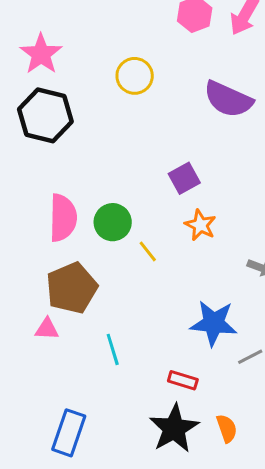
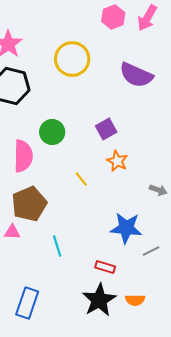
yellow circle: (135, 76) -> (72, 59), size x1.4
green circle: (113, 222) -> (52, 132), moved
orange semicircle: (227, 428) -> (135, 300), turned 108

